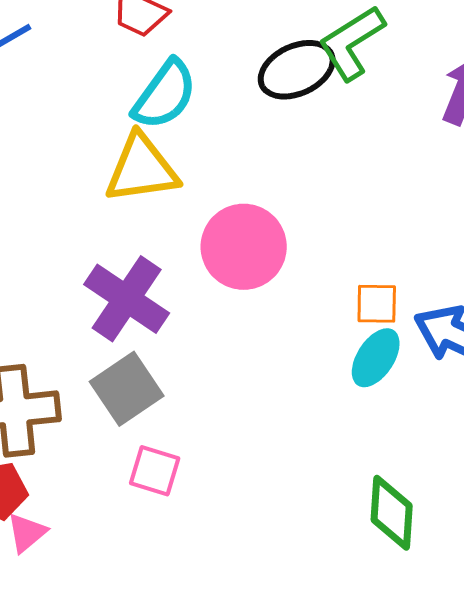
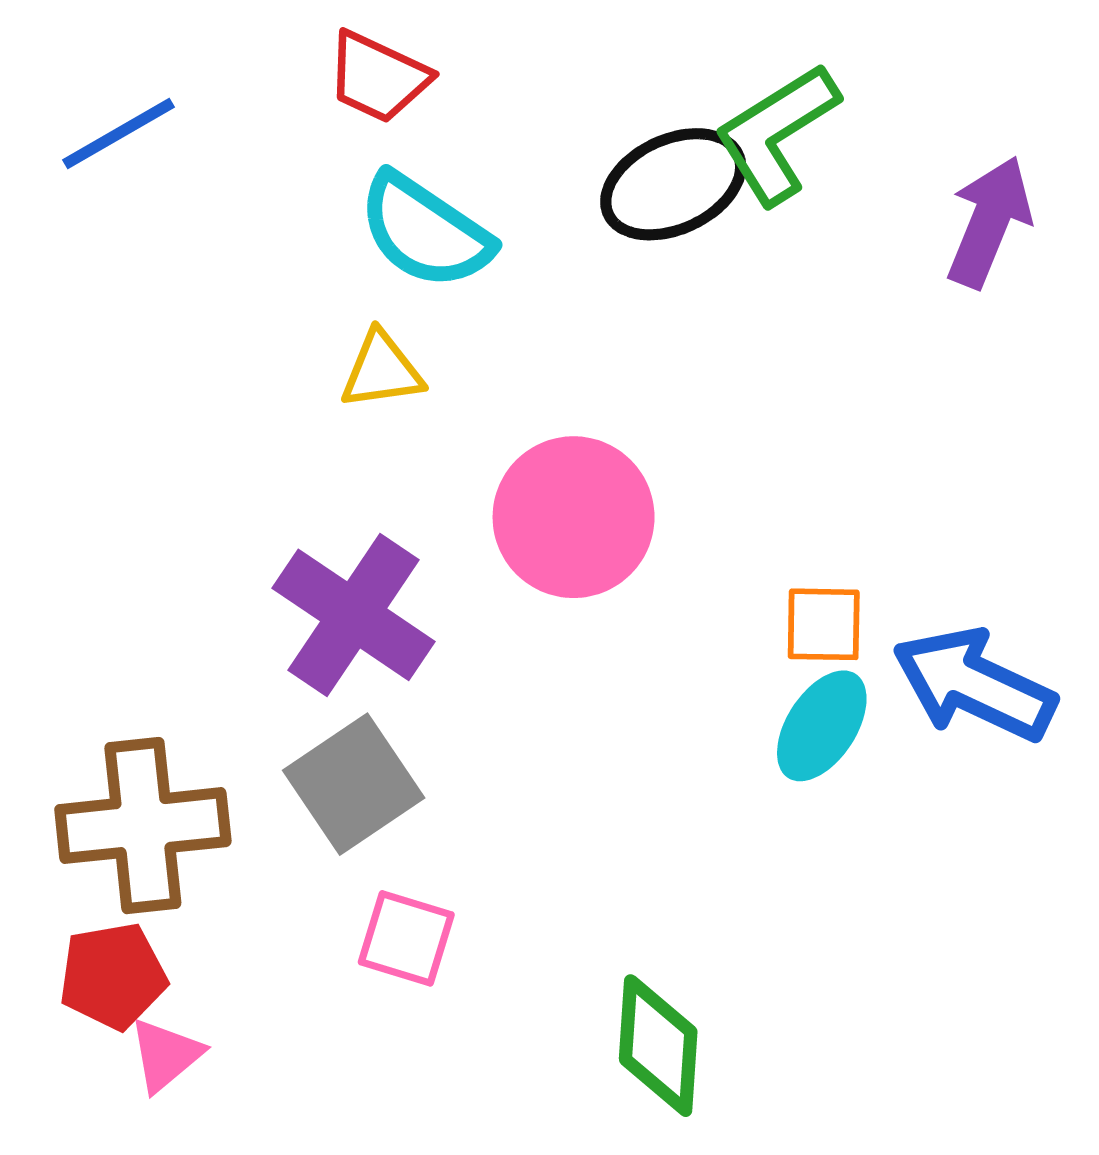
cyan semicircle: (165, 95) -> (425, 231), turned 88
yellow triangle: (142, 169) -> (382, 370), size x0.6
green diamond: (392, 513) -> (658, 1046), moved

